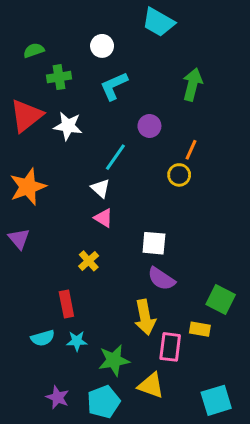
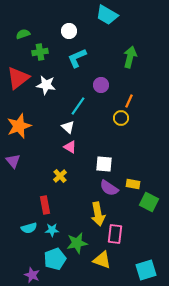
yellow rectangle: (200, 329) -> (133, 184), moved
purple star: (58, 397) -> (32, 275), moved
cyan pentagon: (103, 402) -> (55, 259), moved

